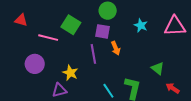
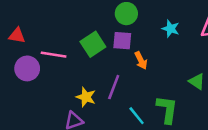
green square: (71, 25) -> (93, 44), moved, turned 30
purple line: (93, 54) -> (114, 87), moved, turned 36
purple circle: (35, 64) -> (27, 68), moved

